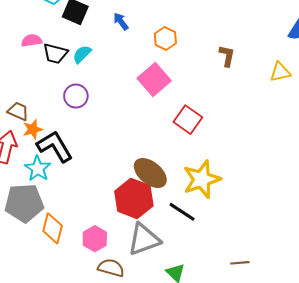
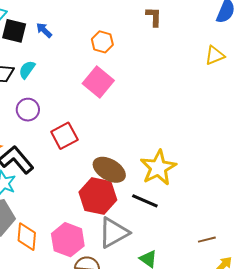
blue arrow: (121, 21) -> (44, 30), moved
brown L-shape: (227, 56) -> (154, 17), moved
red square: (188, 120) -> (64, 136), moved, turned 36
pink hexagon: (95, 239) -> (68, 240), size x1.4

